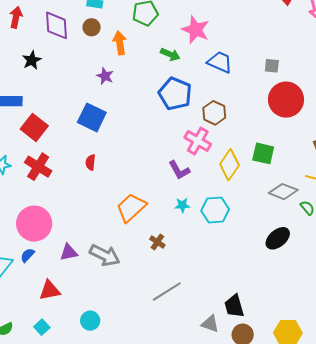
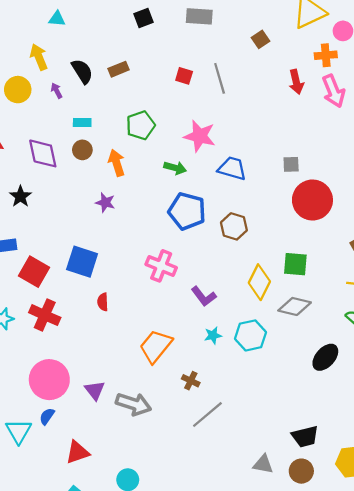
blue square: (92, 117) -> (82, 262), moved
pink cross: (198, 141) -> (161, 266), moved
gray diamond: (283, 192) -> (295, 306), moved
purple triangle: (69, 252) -> (95, 390), moved, turned -48
gray line: (167, 292) -> (207, 415), moved
black trapezoid: (234, 306) -> (305, 437), moved, turned -80

